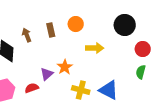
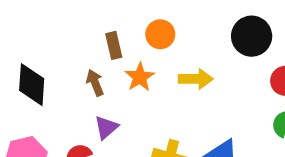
brown arrow: (27, 35) -> (95, 83), moved
orange star: (65, 67) -> (140, 77), moved

